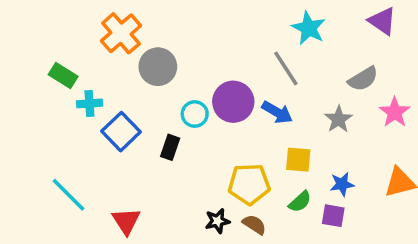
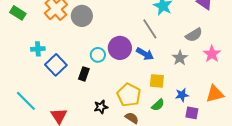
gray circle: (158, 67) -> (82, 16), moved
green rectangle: (63, 75) -> (18, 13), moved
yellow pentagon: (249, 184) -> (129, 95), turned 30
purple square: (333, 216) -> (192, 113), moved
black star: (217, 221) -> (101, 107), moved

